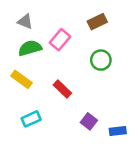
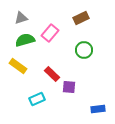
gray triangle: (25, 22) -> (21, 18), turned -40
cyan rectangle: (31, 119) -> (37, 99), moved
purple square: (89, 121) -> (69, 87), moved, turned -32

